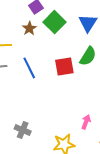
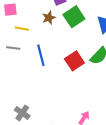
red square: (64, 67) -> (74, 61), turned -36

